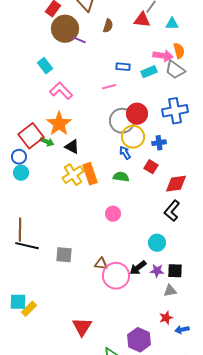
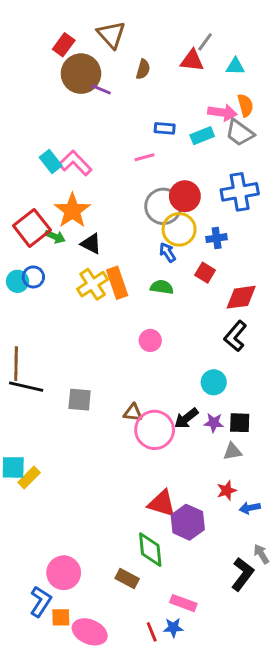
cyan rectangle: (45, 66) -> (51, 162), moved
blue circle: (19, 157) -> (33, 277), moved
red triangle: (82, 327) -> (162, 503), moved, turned -45

